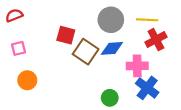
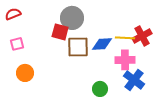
gray circle: (111, 20) -> (72, 18), moved
yellow line: (147, 20) -> (125, 38), moved
brown square: (86, 52) -> (78, 47), turned -35

